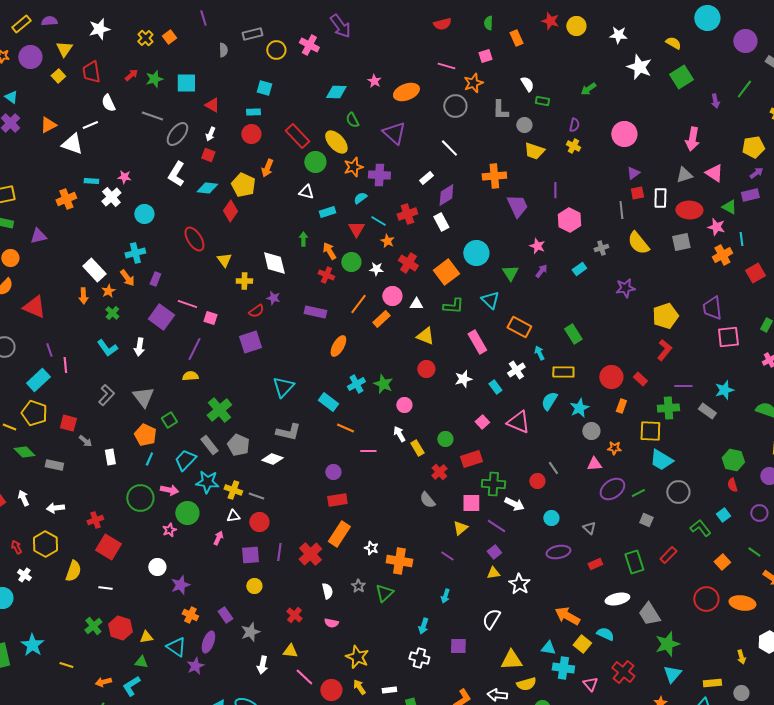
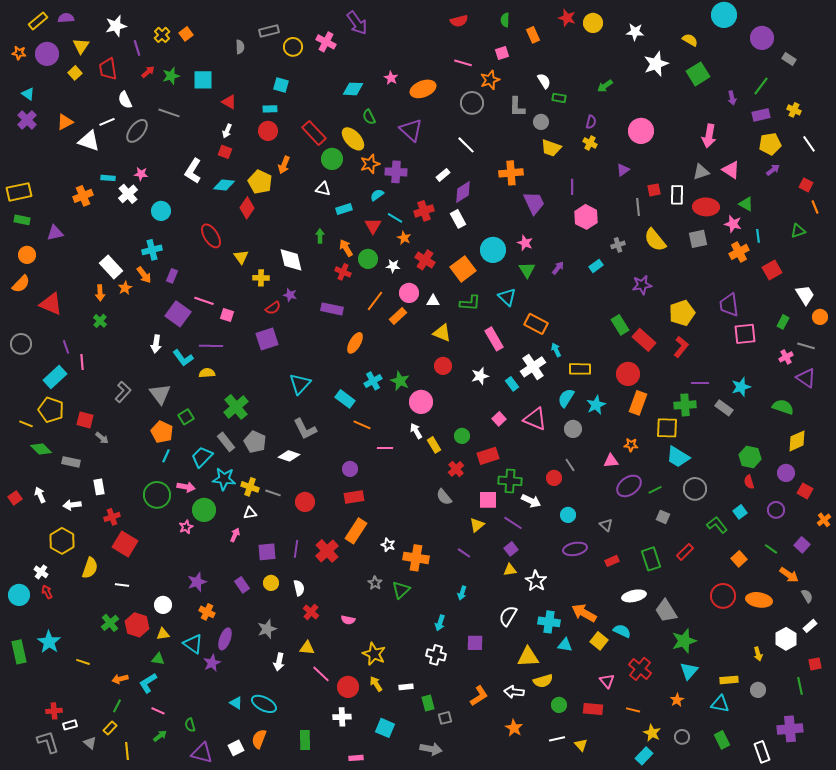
purple line: (203, 18) -> (137, 48), moved
white star: (639, 67) -> (656, 64), turned 30
gray ellipse: (177, 134) -> (137, 131), moved
purple triangle: (633, 173) -> (623, 170), moved
purple rectangle: (750, 195) -> (761, 115), moved
pink star: (537, 246) -> (525, 243), moved
green cross: (112, 313) -> (100, 321), moved
green rectangle: (573, 334) -> (620, 325), moved
cyan L-shape: (107, 348) -> (183, 358), moved
purple line: (194, 349) -> (211, 346), turned 65
white cross: (516, 370) -> (533, 367), size x1.4
red rectangle: (640, 379) -> (644, 340), moved, size x1.6
pink circle: (404, 405) -> (421, 402), size x1.5
orange rectangle: (621, 406) -> (638, 403), size x1.6
gray circle: (591, 431) -> (573, 429), moved
gray L-shape: (288, 432) -> (305, 429), turned 50
white rectangle: (110, 457) -> (99, 487), moved
red circle: (259, 522) -> (305, 502), moved
red arrow: (16, 547) -> (47, 592), moved
white circle: (157, 567) -> (163, 605), moved
white semicircle: (327, 591) -> (299, 588), moved
purple rectangle: (225, 615) -> (242, 585), moved
cyan cross: (563, 668) -> (549, 622), moved

